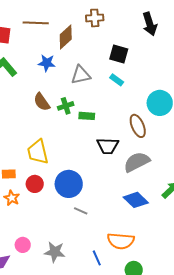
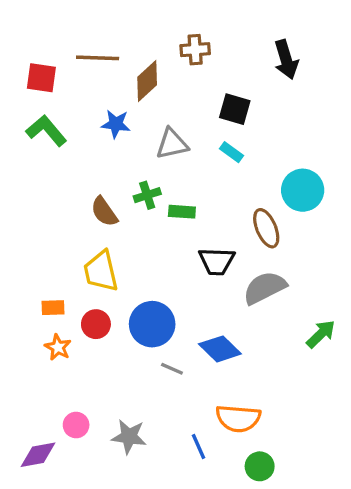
brown semicircle: (42, 102) -> (104, 212), moved
blue diamond: (136, 200) -> (220, 349), moved

